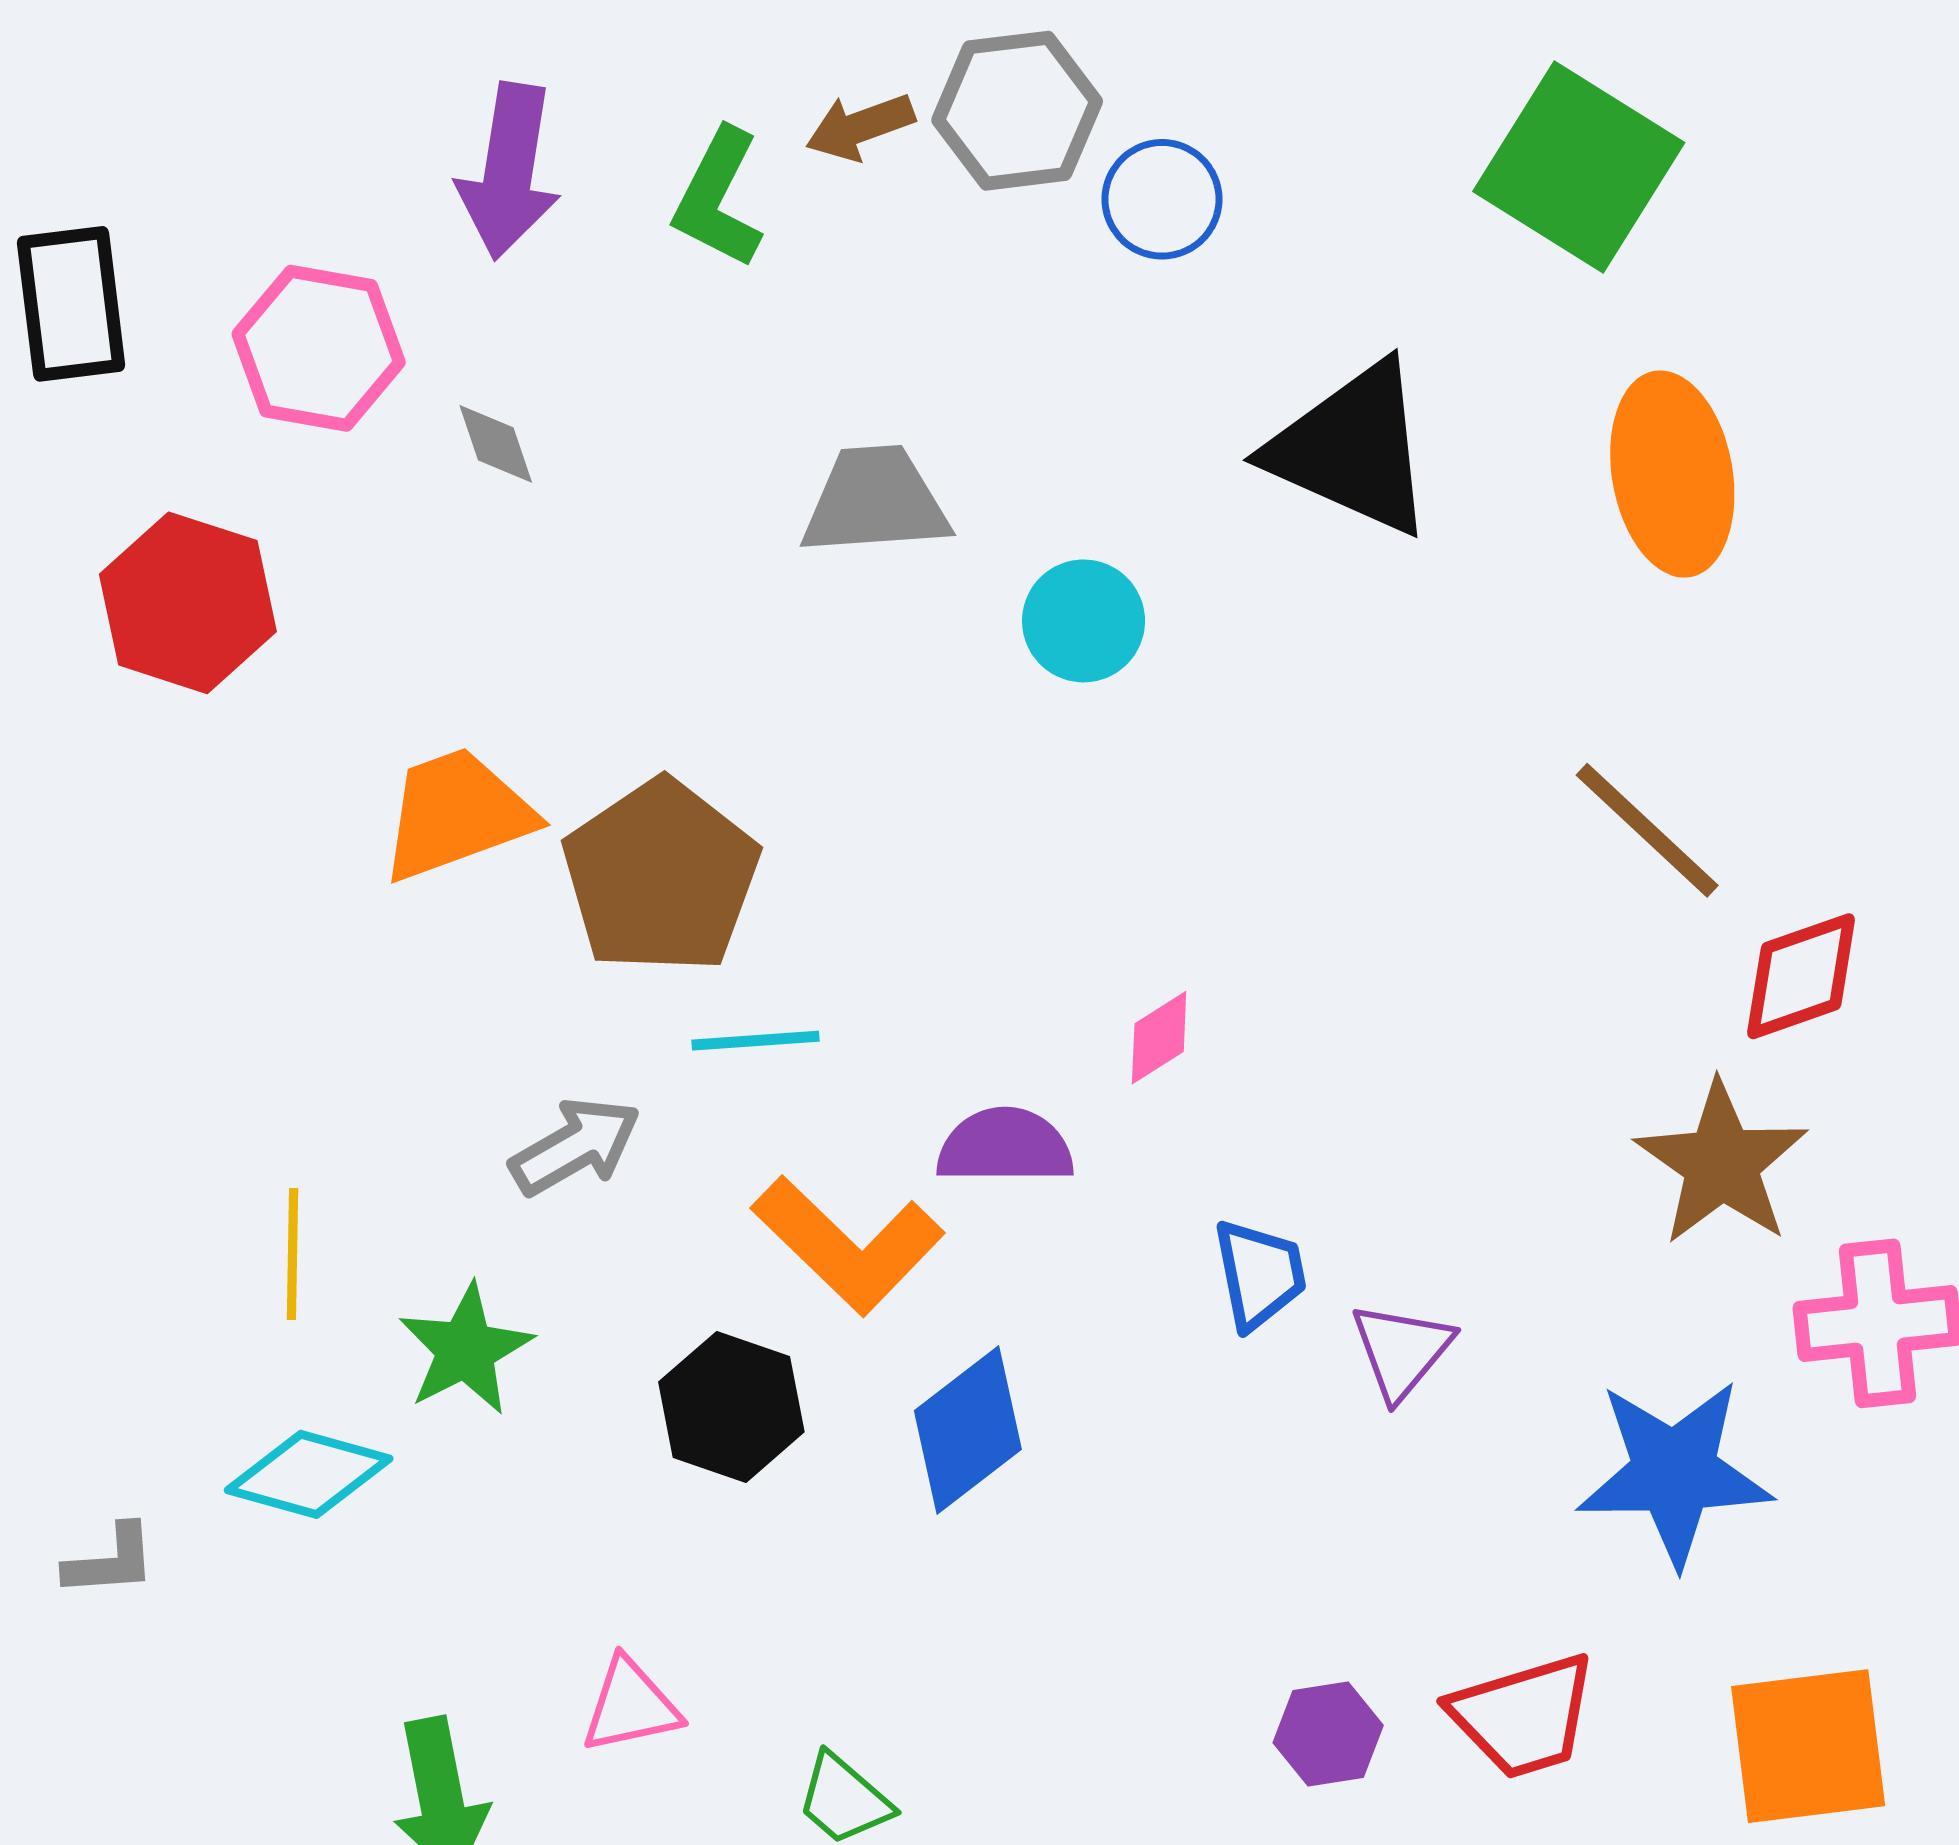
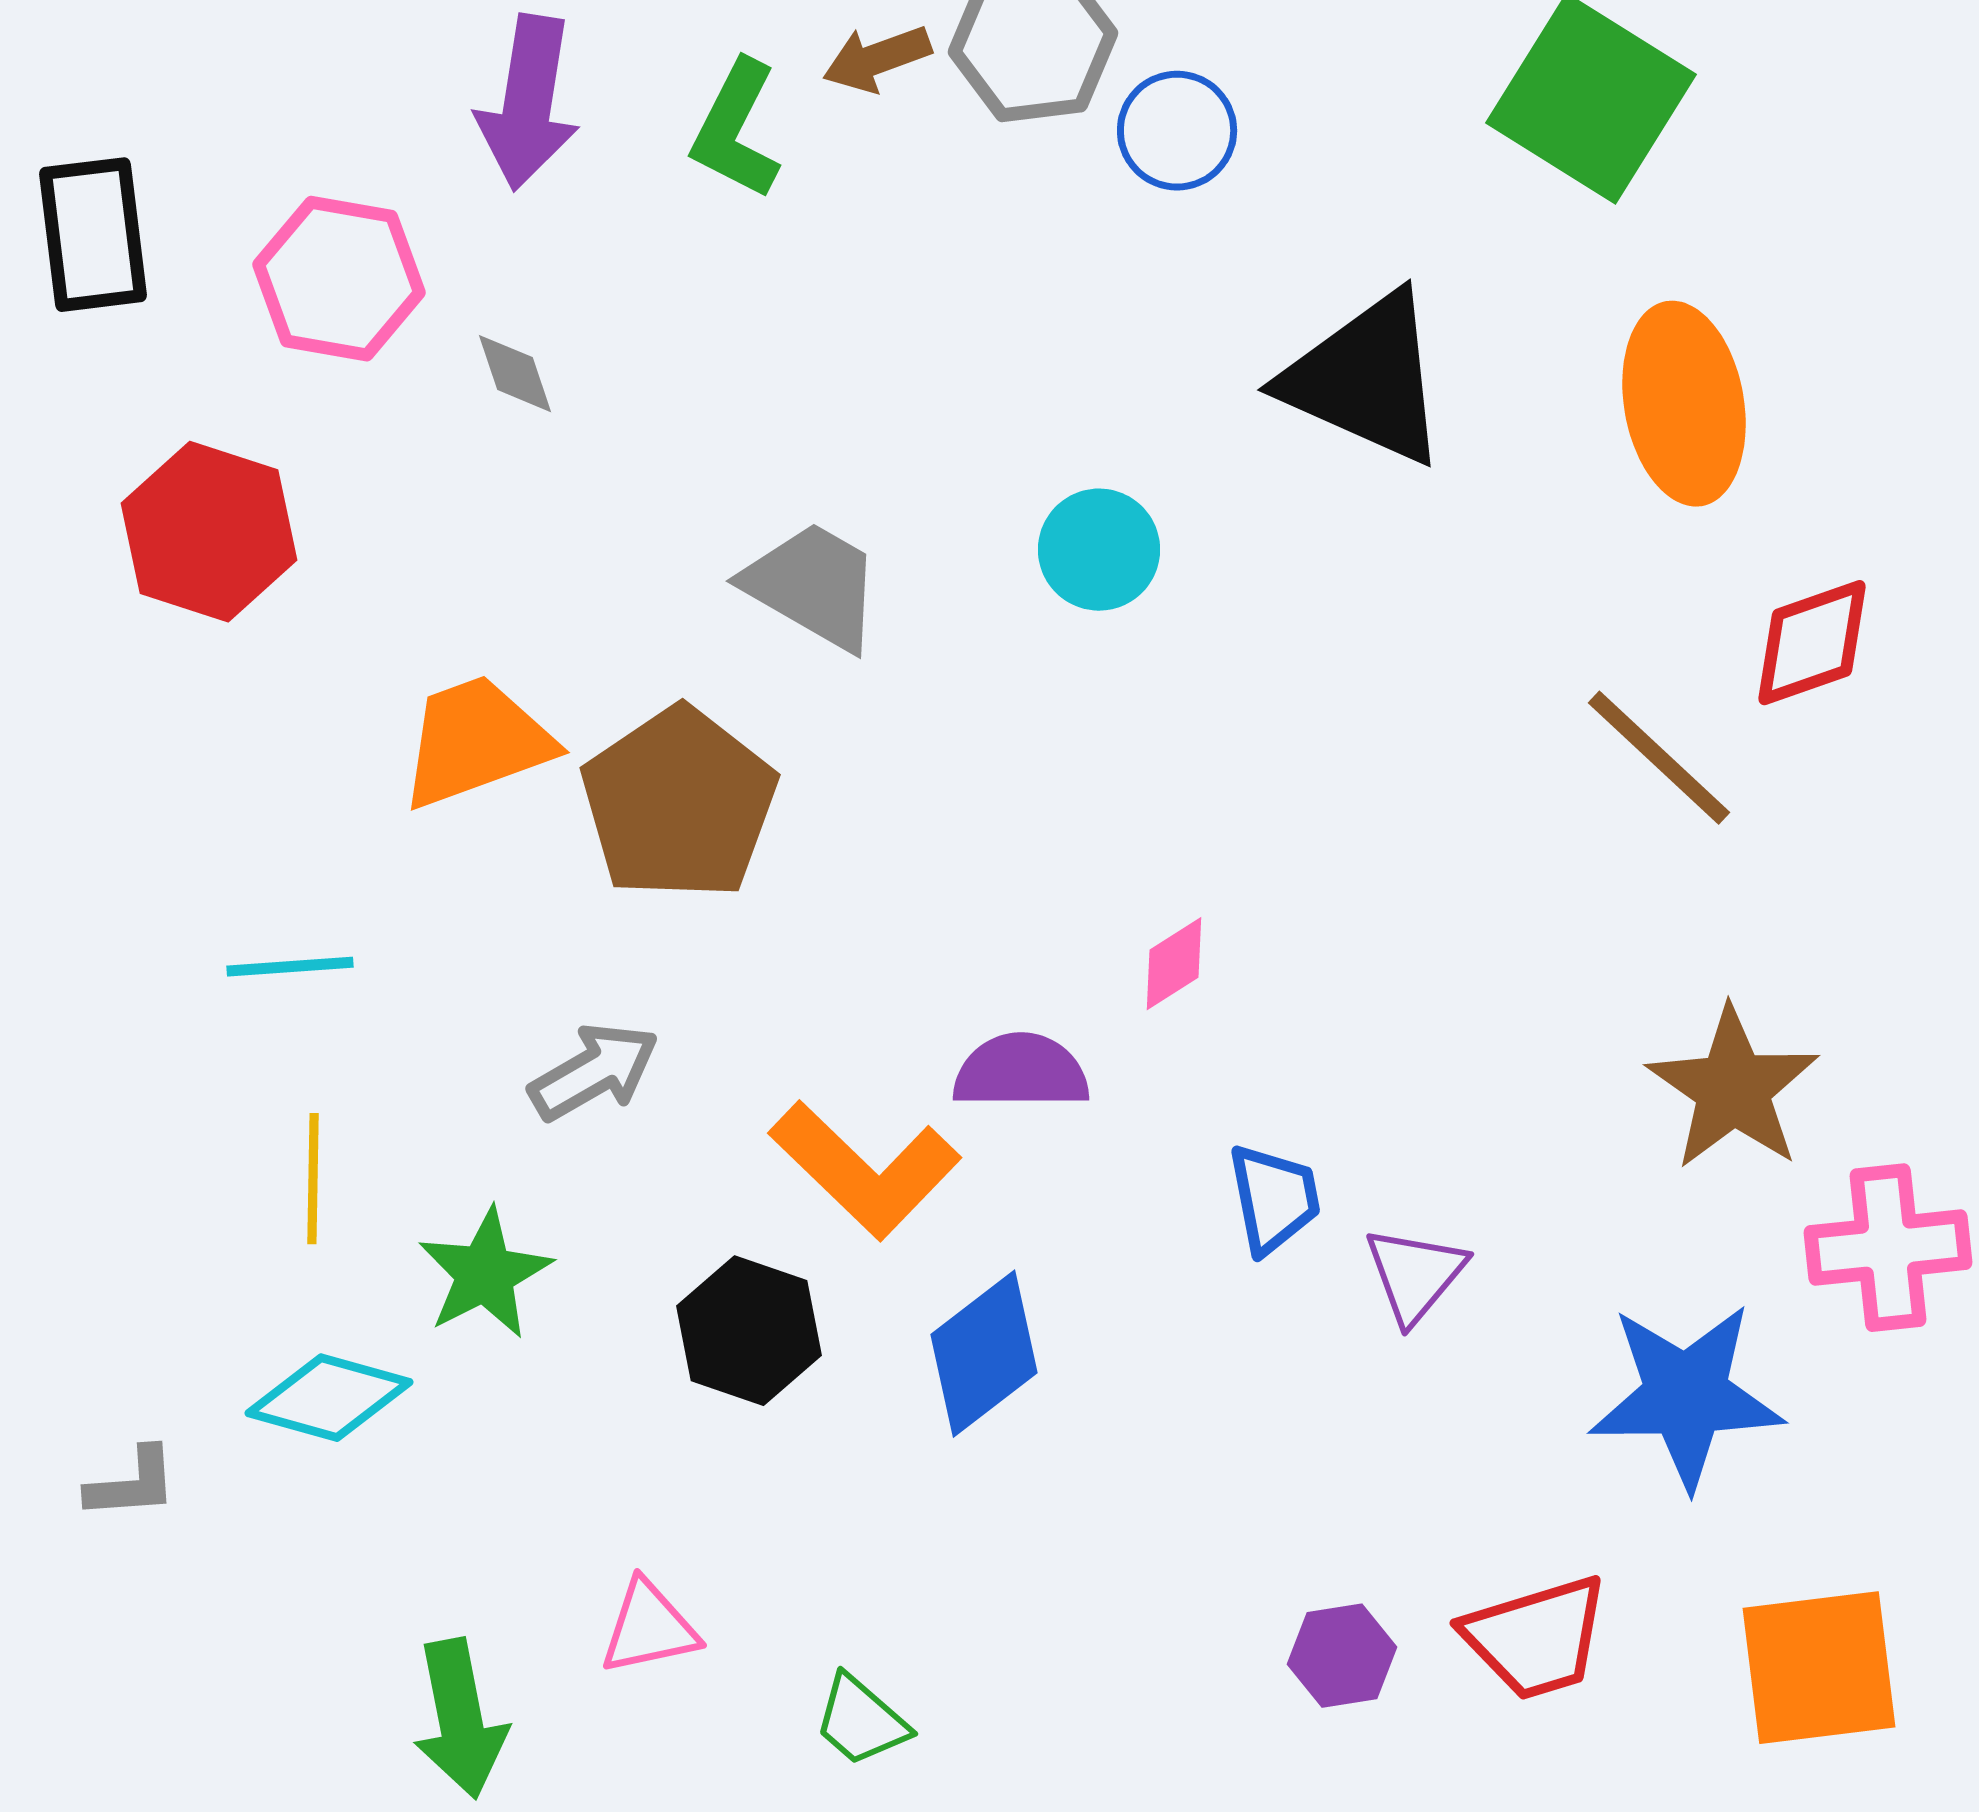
gray trapezoid: (875, 501) -> (813, 586), moved, turned 34
red diamond: (1801, 976) -> (1812, 643), moved
cyan line: (755, 1041) -> (290, 967), moved

